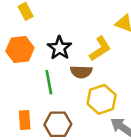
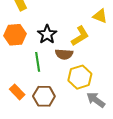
orange rectangle: (25, 120) -> (17, 92), turned -42

